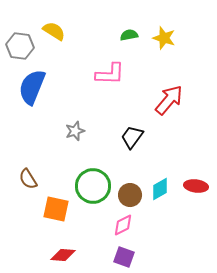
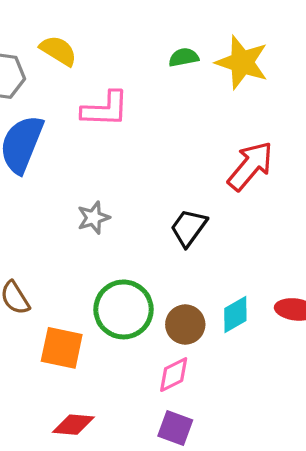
yellow star: (164, 38) -> (242, 62), size x1.4
pink L-shape: (110, 74) -> (105, 109), moved

